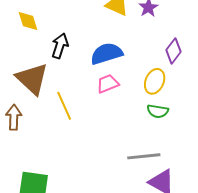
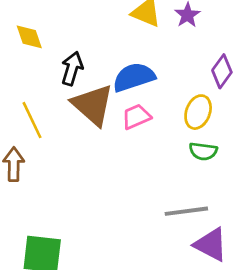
brown triangle: (32, 79) -> (93, 105), moved
yellow line: (64, 106) -> (32, 120), moved

